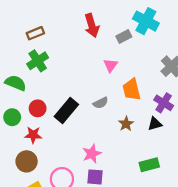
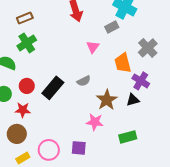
gray rectangle: (124, 36) -> (112, 27), moved
orange trapezoid: (132, 90) -> (123, 63), moved
brown star: (126, 124) -> (107, 100), size x1.5
pink star: (92, 154) -> (95, 122), moved, turned 30

